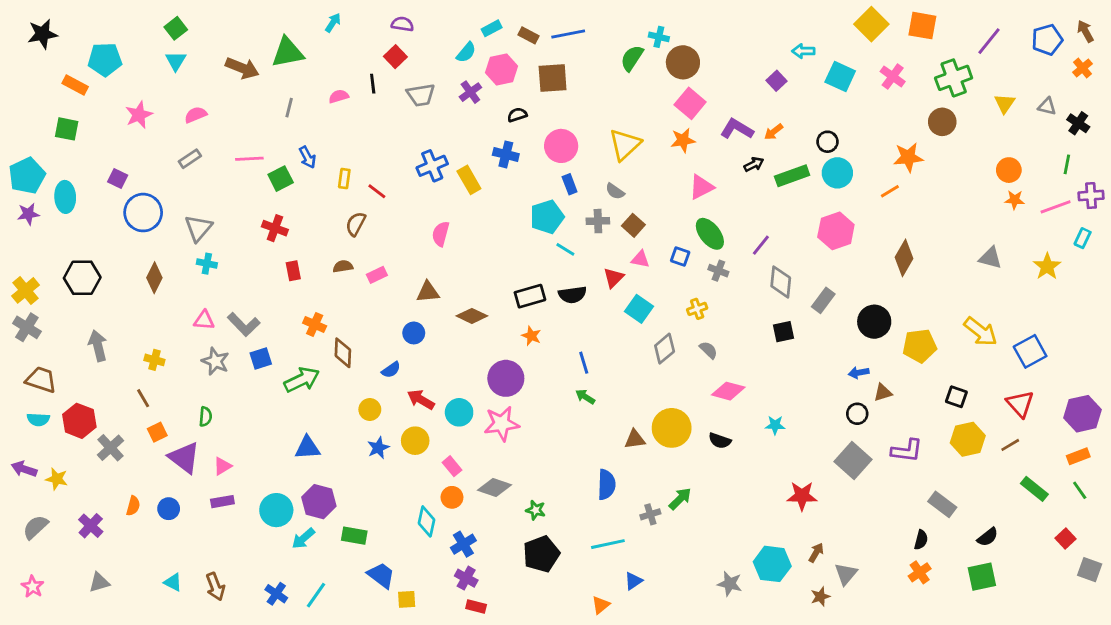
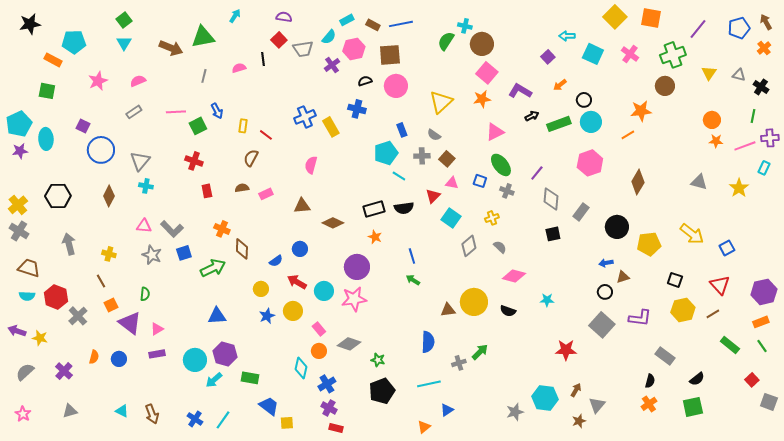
gray trapezoid: (421, 95) -> (303, 49), moved
orange arrow: (774, 132) -> (560, 85), moved
pink circle: (561, 146) -> (396, 86), moved
blue circle: (414, 333) -> (300, 249), moved
blue square: (1030, 351) -> (727, 248), size x0.7
gray star: (730, 584) -> (515, 412), turned -30

